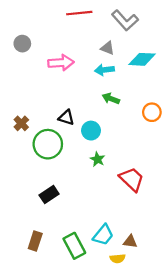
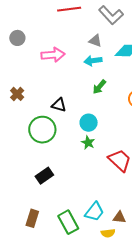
green arrow: (111, 99) -> (99, 87), turned -70
brown cross: (21, 123) -> (17, 94), moved
cyan circle: (91, 131) -> (89, 123), moved

